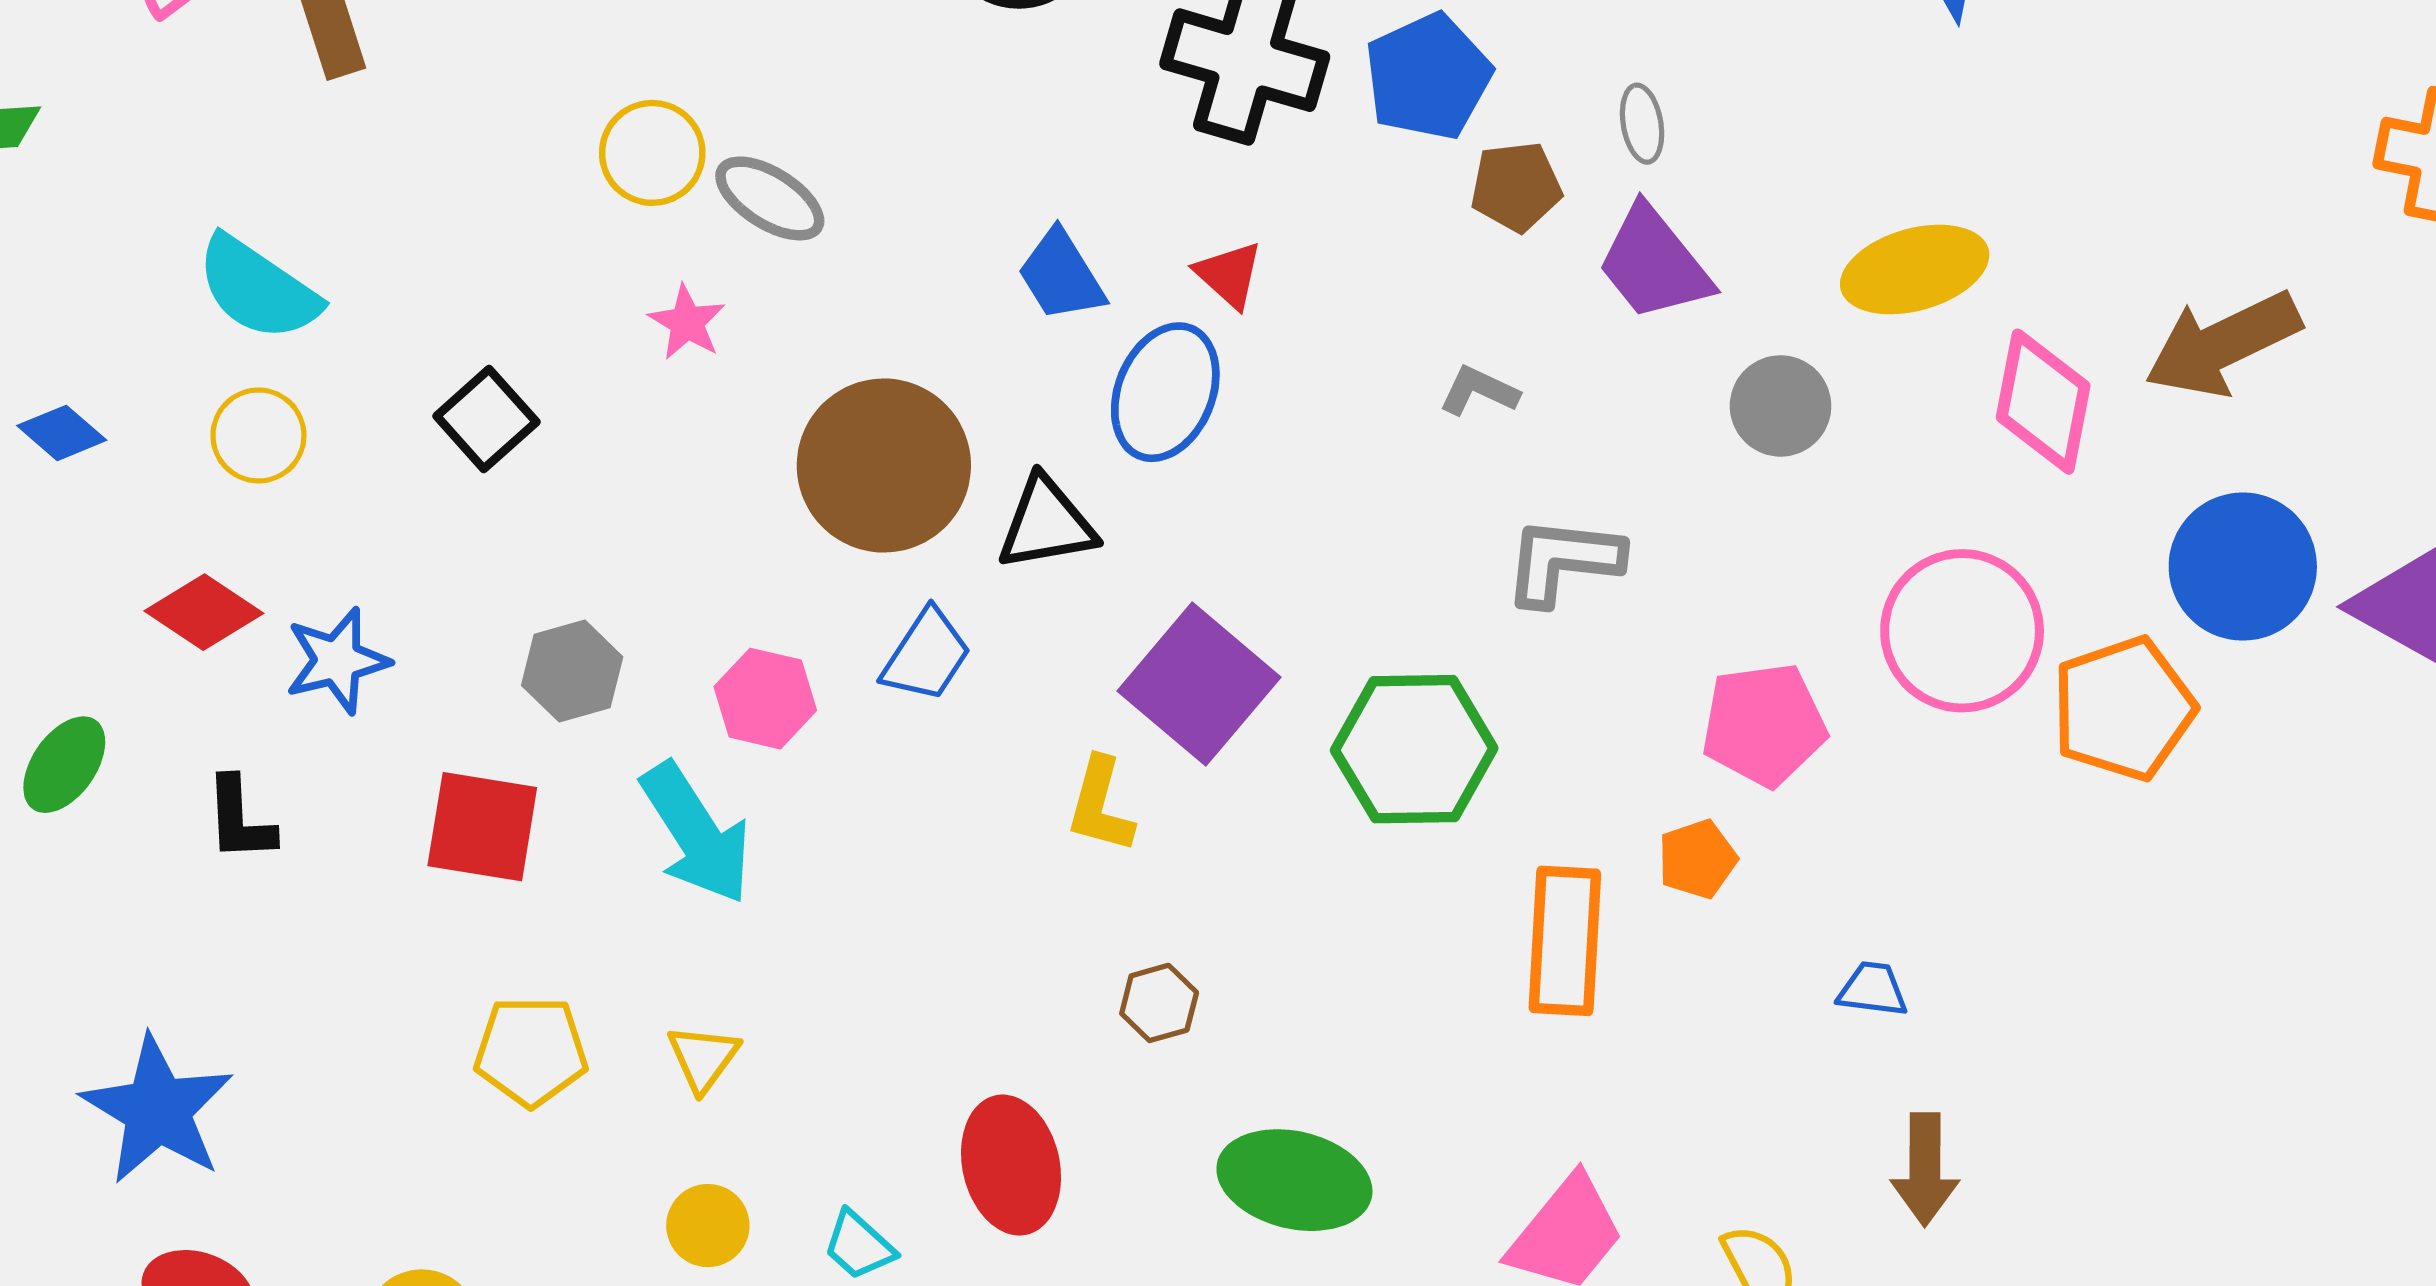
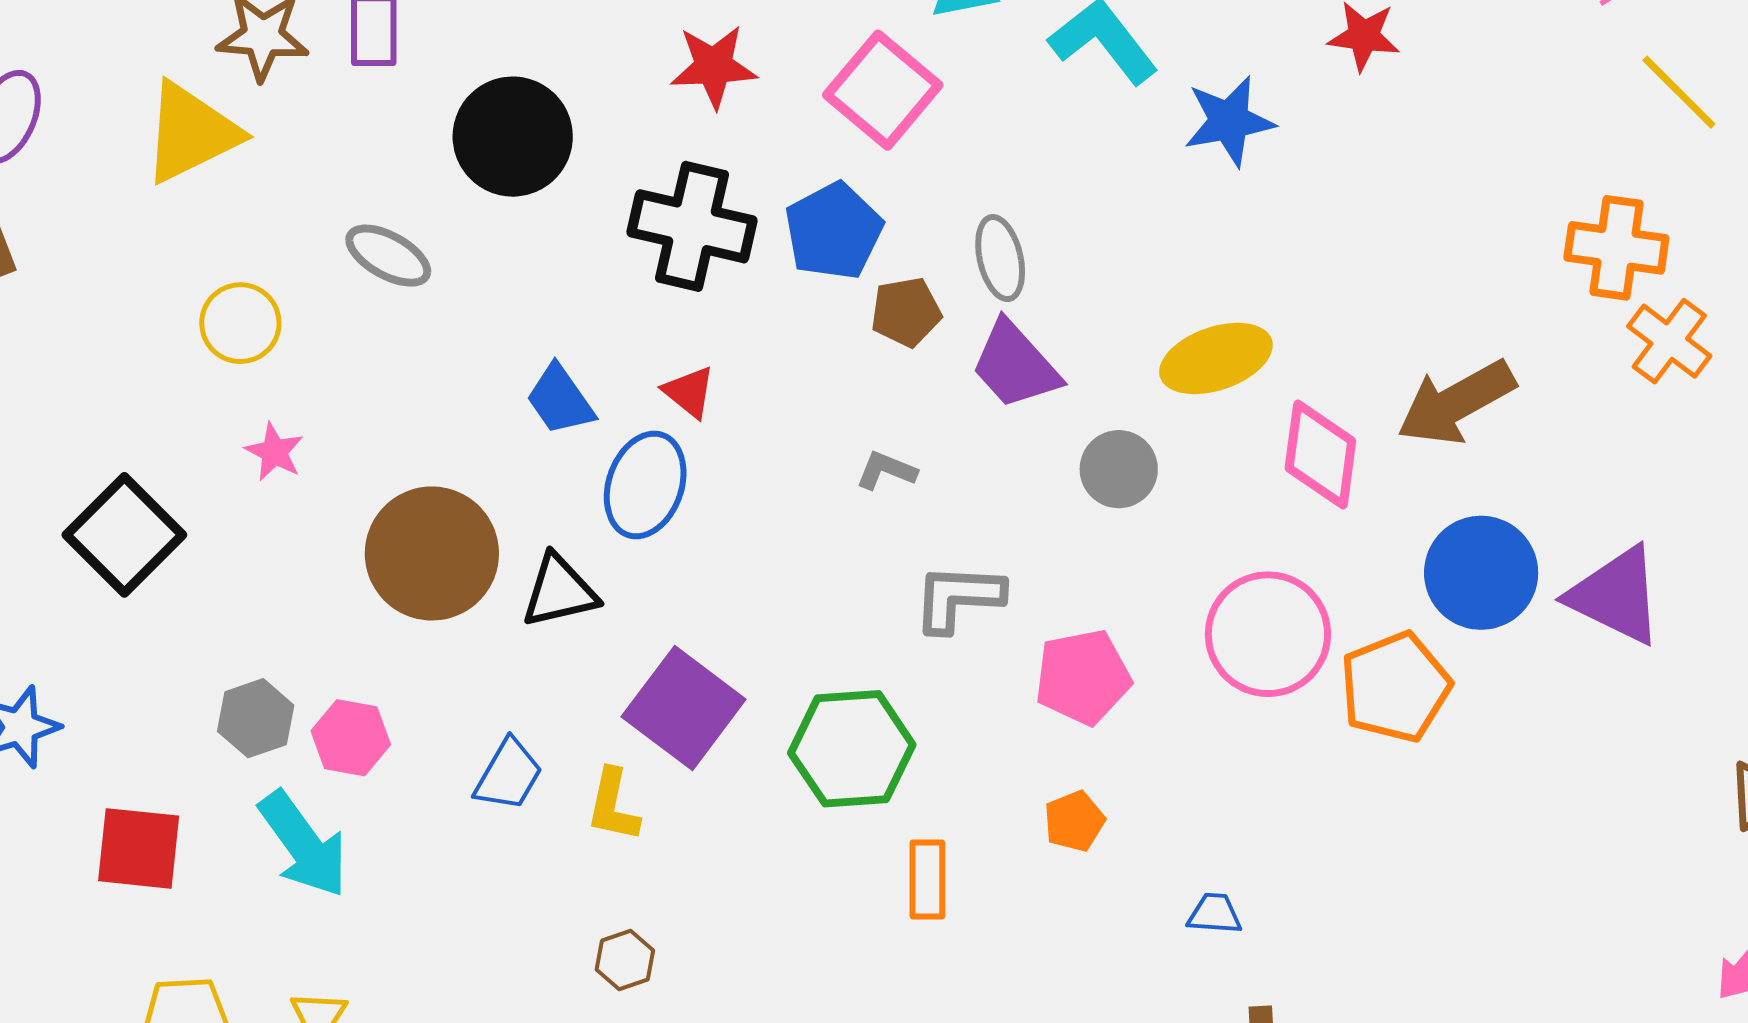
gray ellipse: (1642, 124) -> (1000, 258), size x1.4
gray ellipse: (770, 198) -> (388, 256), moved
black square: (486, 419) -> (124, 535), size x1.5
blue trapezoid: (926, 655) -> (508, 775), moved
gray hexagon: (572, 671) -> (256, 718), moved
pink pentagon: (1764, 725) -> (1083, 677), moved
orange rectangle: (1565, 941) -> (927, 880), moved, size x0.7
brown hexagon: (1159, 1003) -> (625, 960), moved

